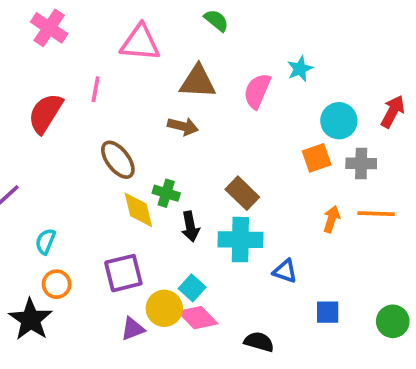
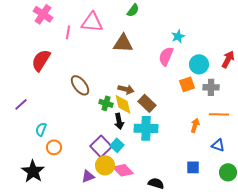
green semicircle: (216, 20) -> (133, 10), turned 88
pink line: (96, 89) -> (68, 32), moved
pink semicircle: (257, 91) -> (166, 56), moved
brown arrow: (183, 126) -> (126, 89), moved
yellow diamond: (138, 210) -> (123, 104), moved
orange arrow: (331, 219) -> (195, 125), moved
blue triangle: (285, 271) -> (218, 145), moved
purple square: (123, 273) -> (101, 146), moved, turned -30
orange circle: (57, 284) -> (54, 147), moved
cyan square: (192, 288) -> (117, 145), moved

